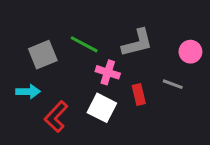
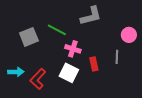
gray L-shape: (137, 43) -> (91, 16), moved
gray line: (173, 84) -> (117, 57), turned 72
cyan arrow: (28, 92) -> (16, 72), moved

